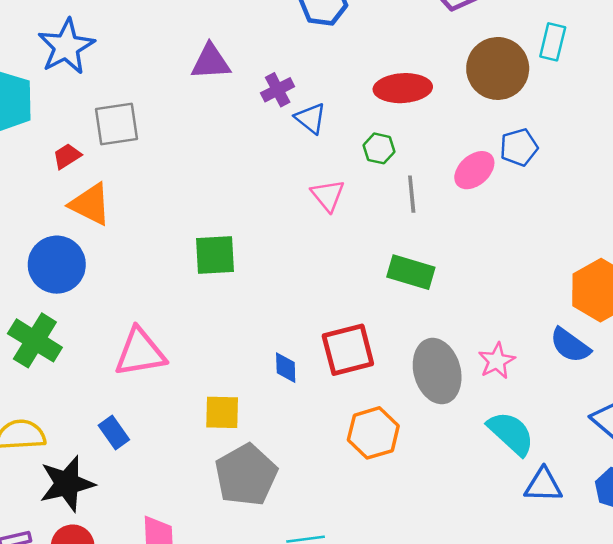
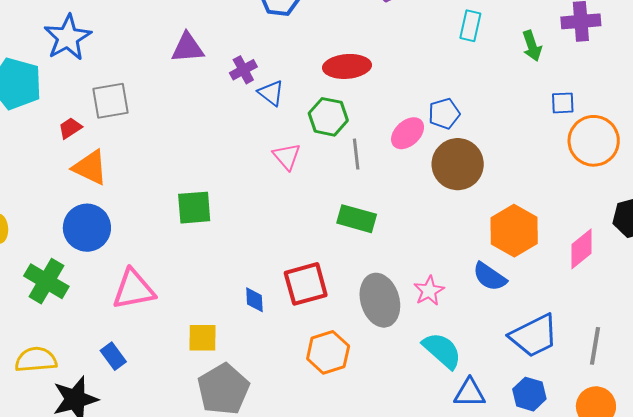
brown circle: (498, 68) -> (458, 164), moved
green hexagon: (379, 148) -> (328, 117), size x1.5
blue circle: (57, 265) -> (87, 228), moved

